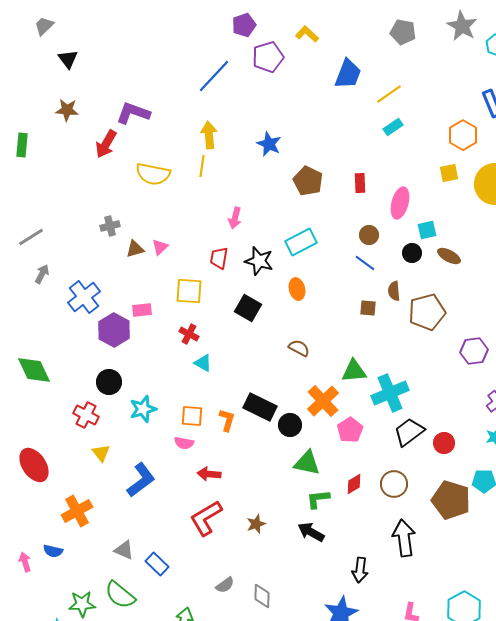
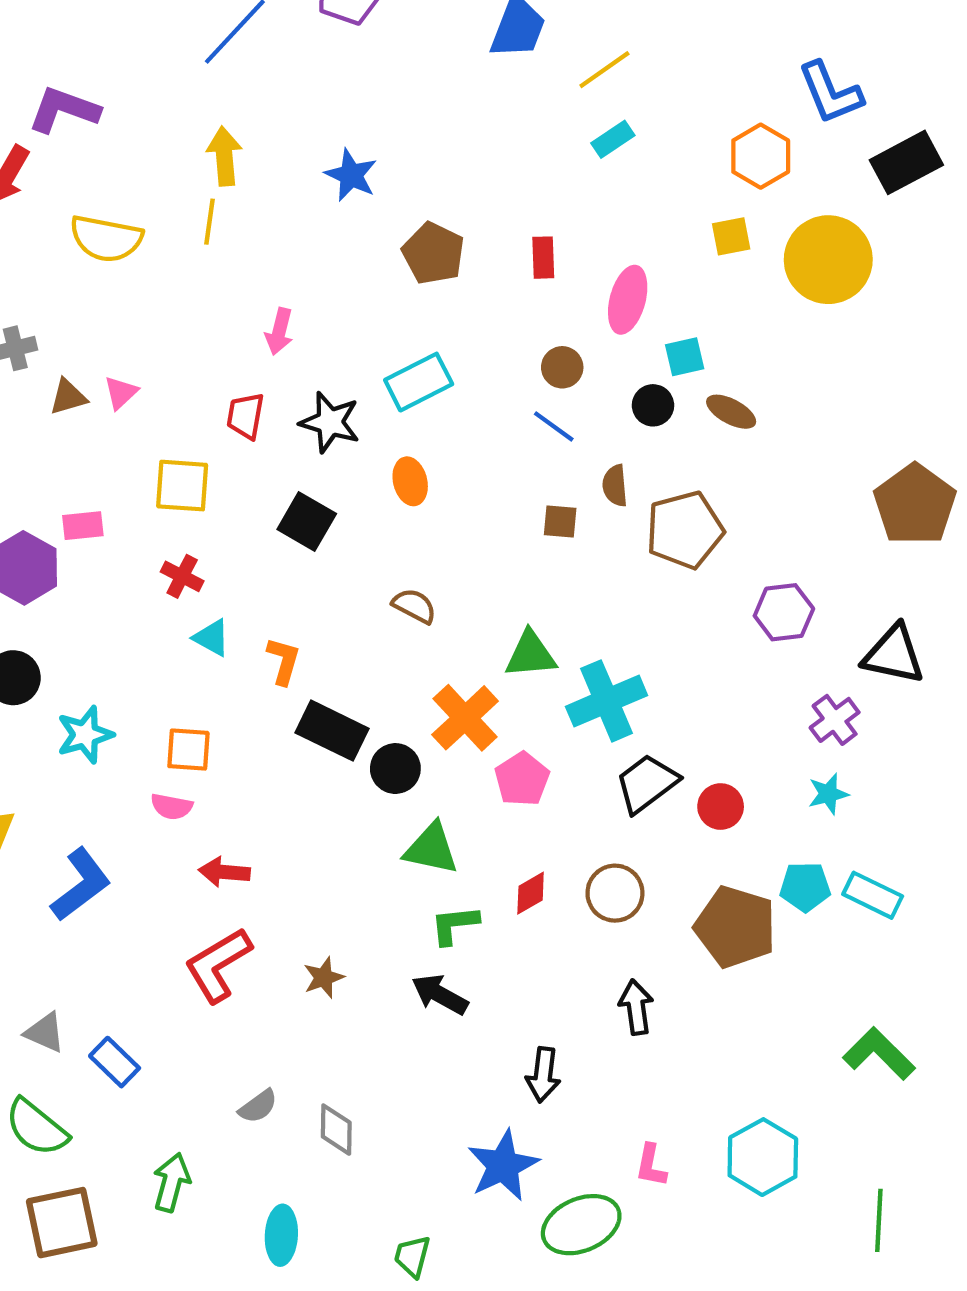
orange L-shape: (227, 420) -> (283, 661), moved
black arrow: (404, 538) -> (636, 1007), size x0.7

